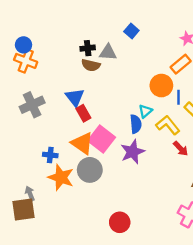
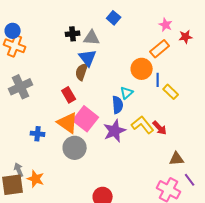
brown semicircle: (91, 65) -> (82, 72), moved, turned 96
blue triangle: (75, 97) -> (88, 58), moved
yellow L-shape: (168, 125) -> (143, 125), moved
orange star: (61, 177) -> (36, 179), moved, size x0.7

